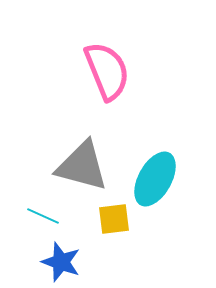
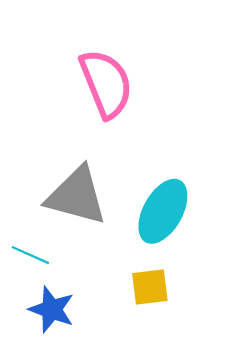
yellow square: (114, 219) -> (150, 287), moved

